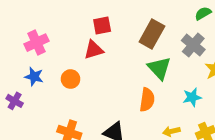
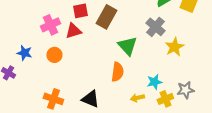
brown rectangle: (152, 34) -> (106, 17), moved
pink cross: (36, 43) -> (50, 25), moved
cyan star: (192, 97) -> (154, 82), moved

